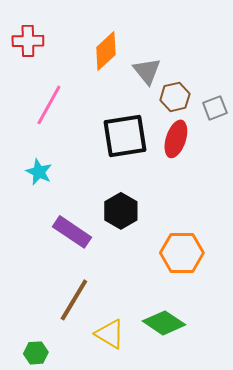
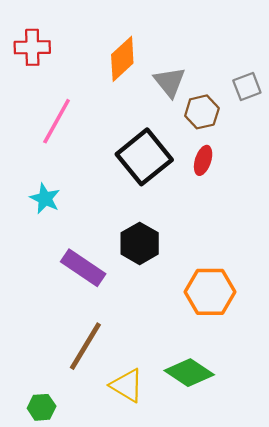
gray square: (215, 108) -> (247, 87), moved
black square: (125, 136) -> (144, 157), turned -30
red ellipse: (176, 139) -> (203, 160), size x0.7

